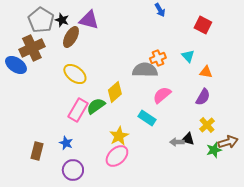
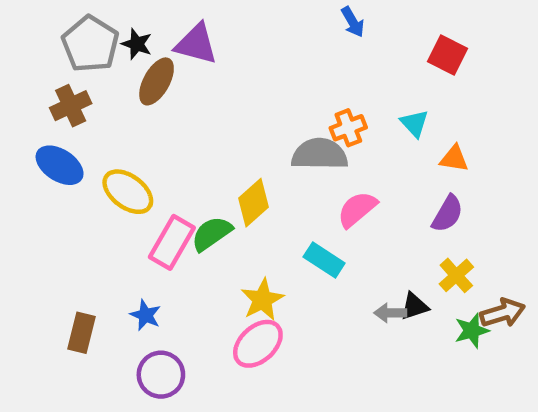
brown cross: (32, 48) -> (71, 106), size x0.7
blue ellipse: (16, 65) -> (60, 165), moved
yellow ellipse: (75, 74) -> (128, 192), moved
black triangle: (188, 139) -> (414, 306), turned -32

